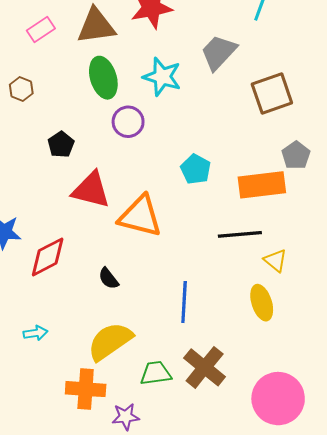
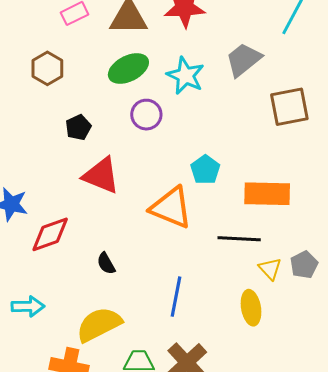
green ellipse: (103, 78) -> (128, 68), turned 72
brown hexagon: (21, 89) -> (47, 68), size x1.4
gray pentagon: (296, 155) -> (304, 265), moved
orange triangle: (140, 216) -> (171, 208), moved
cyan arrow: (35, 333) -> (28, 306), size x1.4

